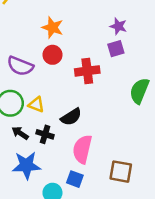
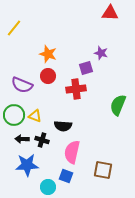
purple square: (116, 49) -> (86, 68), moved
black semicircle: (71, 117) -> (63, 126), turned 36
black arrow: (20, 133) -> (22, 139), turned -32

